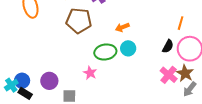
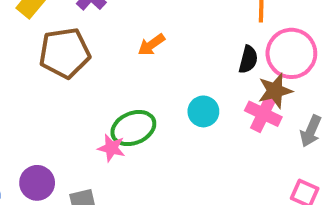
cyan circle: (128, 48) -> (203, 111), moved
green ellipse: (105, 52) -> (133, 128), moved
brown star: (185, 73) -> (275, 91), moved, turned -30

